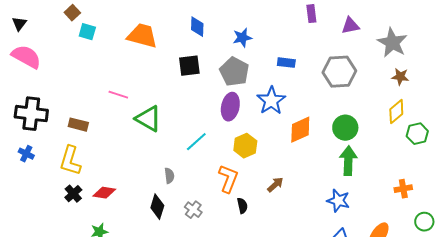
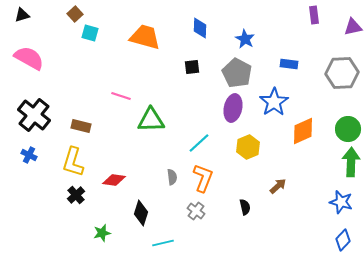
black triangle: (19, 24) -> (22, 15), moved, turned 35
blue star: (242, 38) -> (245, 39), turned -30
black square: (189, 66) -> (192, 67), size x0.7
black cross: (31, 114) -> (34, 115), turned 32
green triangle: (148, 119) -> (151, 120), turned -32
orange L-shape: (228, 179) -> (203, 178), moved
red diamond: (104, 193) -> (114, 180), moved
black diamond: (157, 207) -> (141, 213), moved

